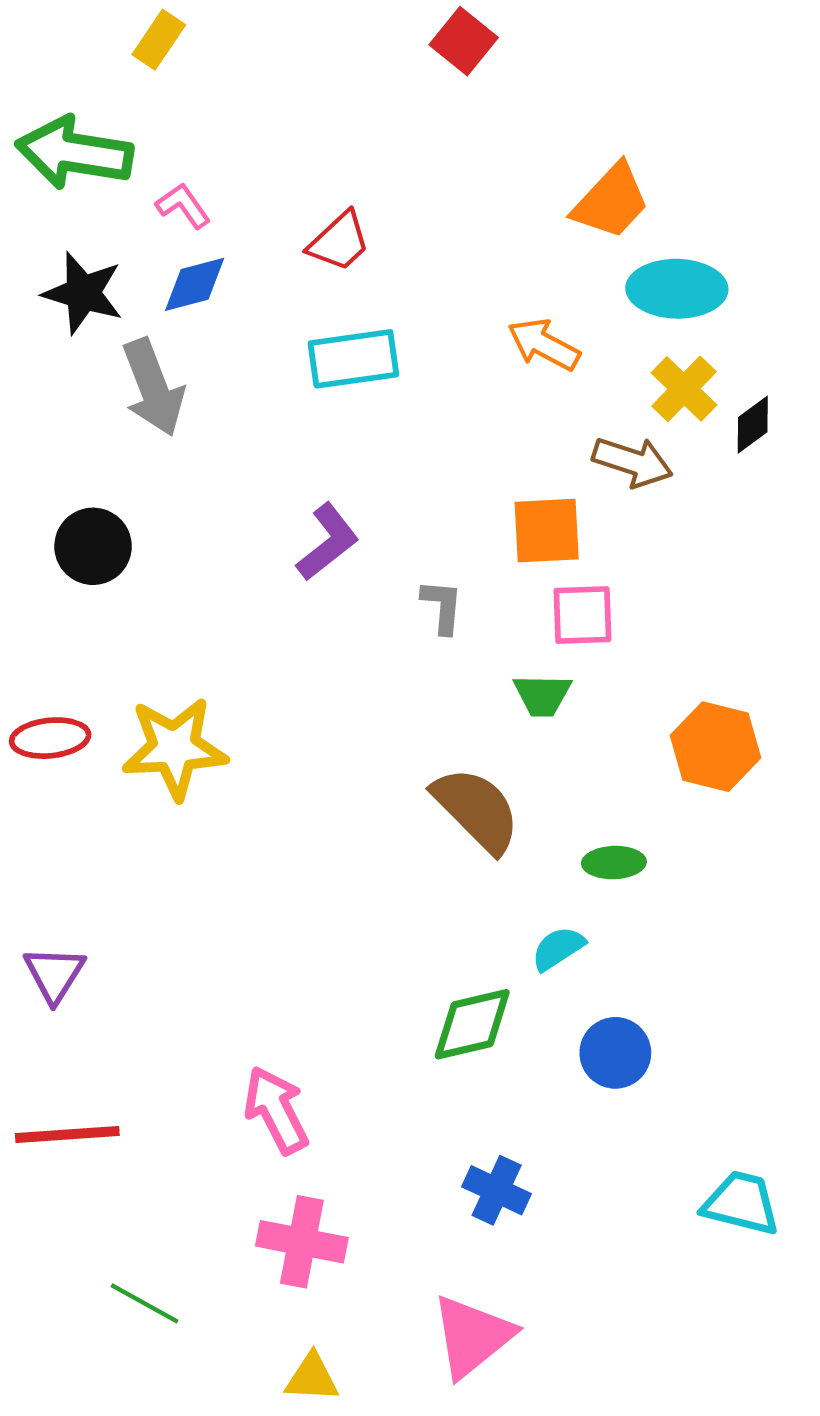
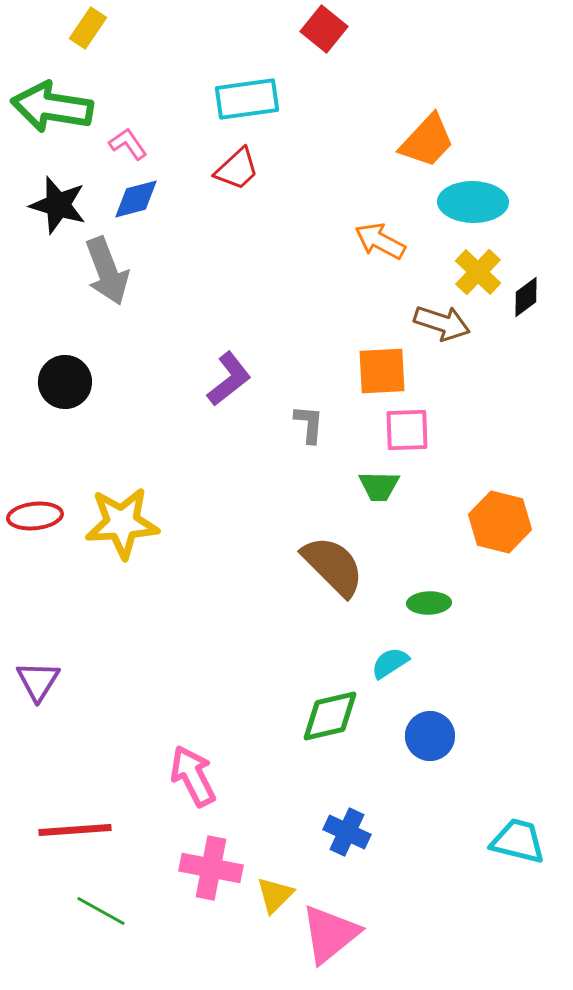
yellow rectangle: (159, 40) -> (88, 28), moved
cyan rectangle: (353, 359) -> (247, 99), moved
red line: (67, 1134) -> (75, 830), moved
yellow triangle: (312, 1378) -> (275, 895), moved, turned -48

